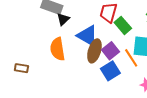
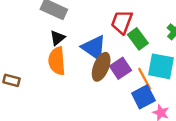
black triangle: (63, 19) -> (57, 38), moved
blue square: (110, 71) -> (143, 97), moved

